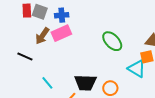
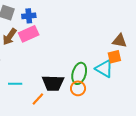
green ellipse: (112, 41) -> (79, 73), moved, turned 60
cyan line: (47, 83) -> (15, 84), turned -48

